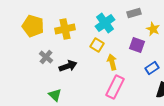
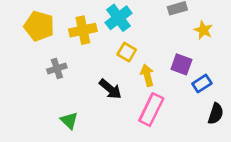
cyan cross: (105, 23) -> (118, 18), moved
purple square: (137, 45) -> (181, 64), moved
gray cross: (46, 57) -> (57, 68), turned 32
black arrow: (68, 66) -> (110, 89), moved, turned 60

